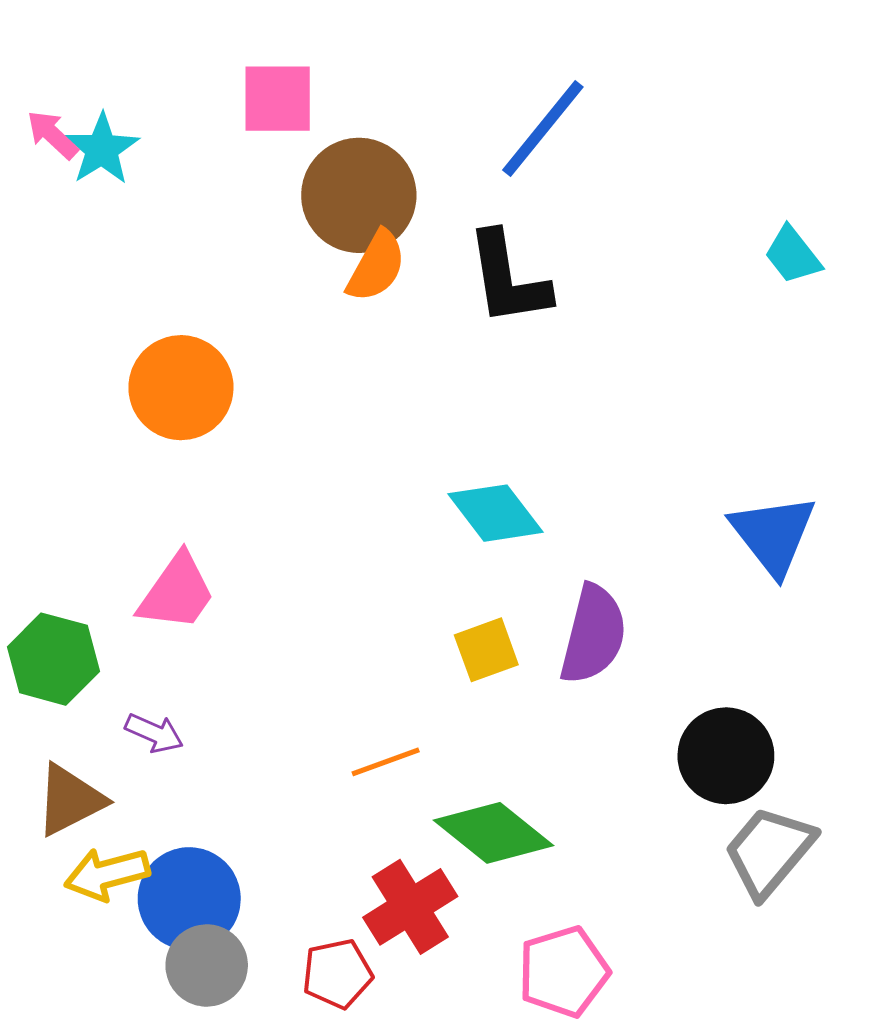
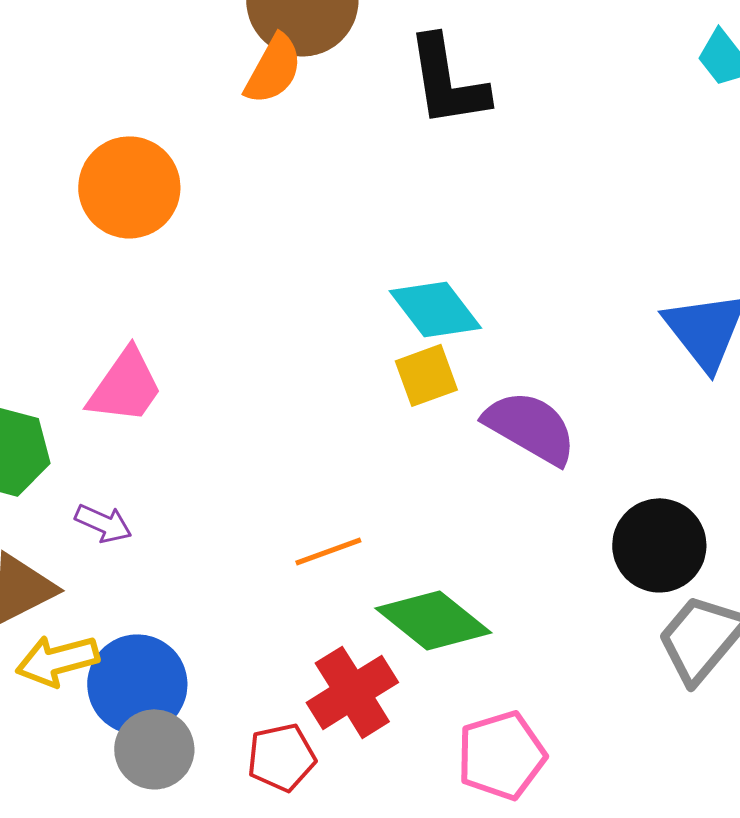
orange semicircle: (376, 266) -> (273, 69), moved
purple semicircle: (593, 634) -> (530, 427), turned -74
yellow square: (486, 650) -> (426, 375), moved

